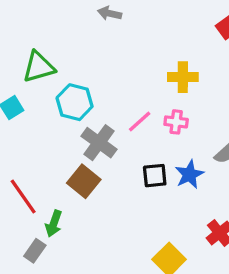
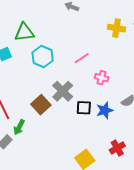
yellow cross: (183, 77) -> (116, 28), moved
pink line: (140, 121) -> (82, 58), moved
gray cross: (99, 143) -> (63, 91), moved

